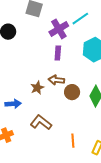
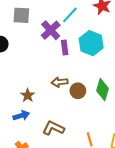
purple rectangle: (58, 53) -> (65, 48), moved
brown star: (37, 88) -> (28, 95), moved

